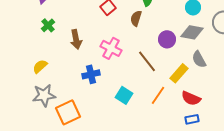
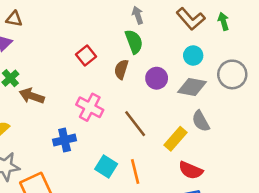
brown arrow: (76, 39) -> (32, 96), moved, turned 120
purple circle: (167, 39) -> (157, 78), moved
orange line: (158, 95) -> (135, 172), moved, turned -48

